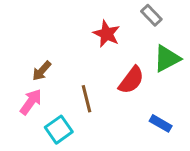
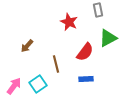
gray rectangle: (151, 15) -> (98, 10), turned 32
pink arrow: (31, 102) -> (14, 86), moved
blue rectangle: (161, 123) -> (86, 79), moved, turned -32

